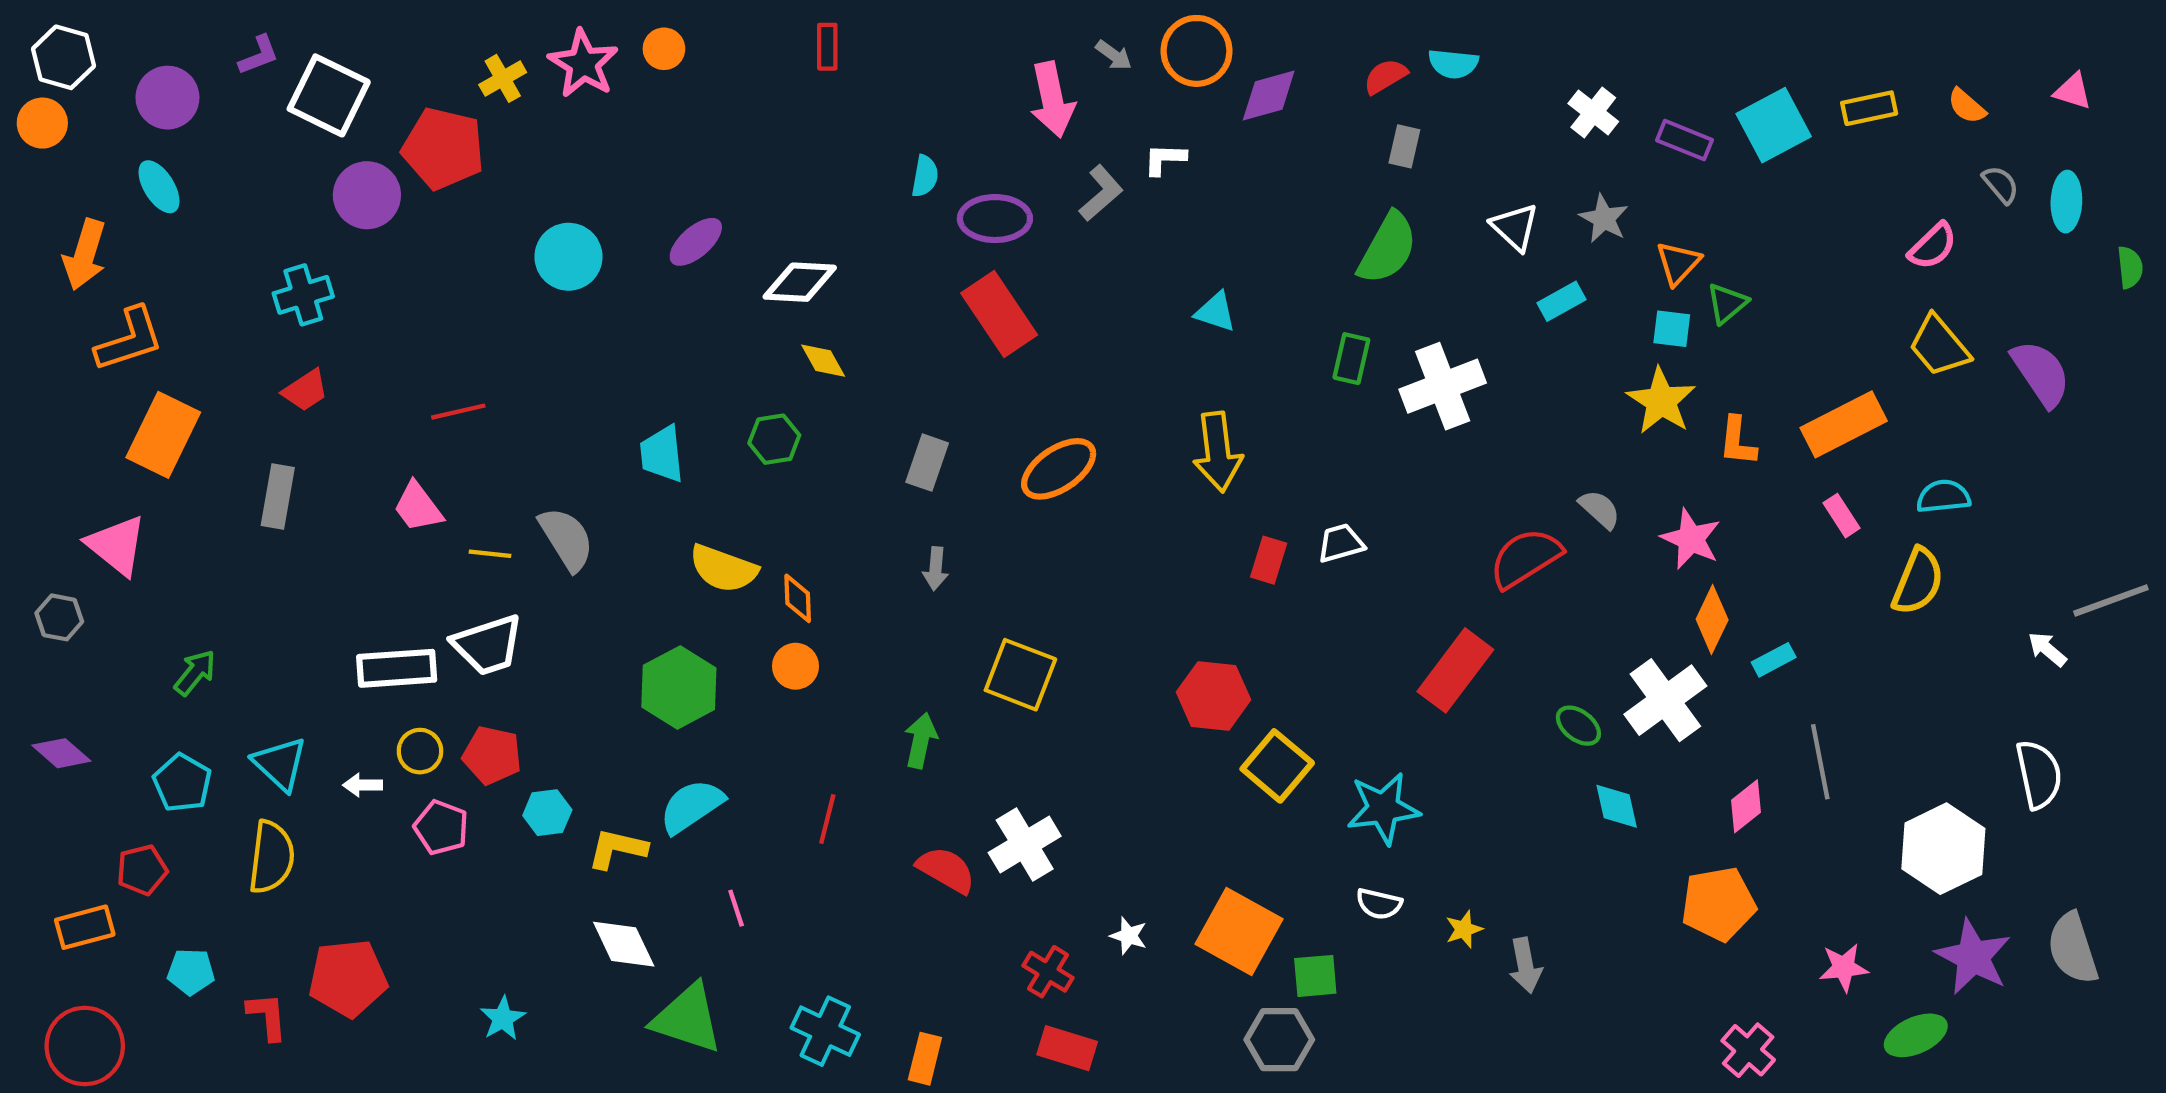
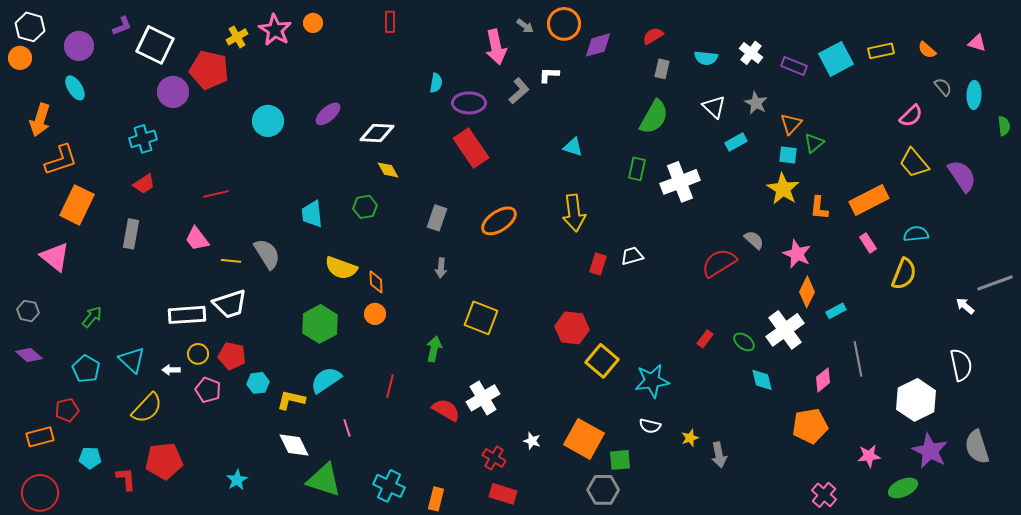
cyan semicircle: (1453, 64) -> (706, 58), moved
gray hexagon: (59, 617) -> (28, 311), moved
red rectangle: (1455, 670) -> (705, 339), moved, size x0.5
yellow semicircle: (271, 857) -> (147, 408), moved, turned 36

